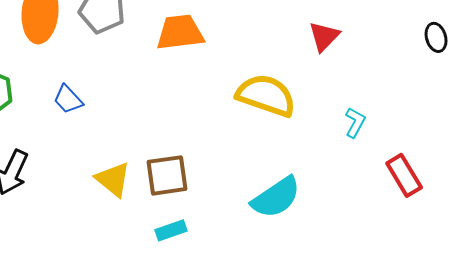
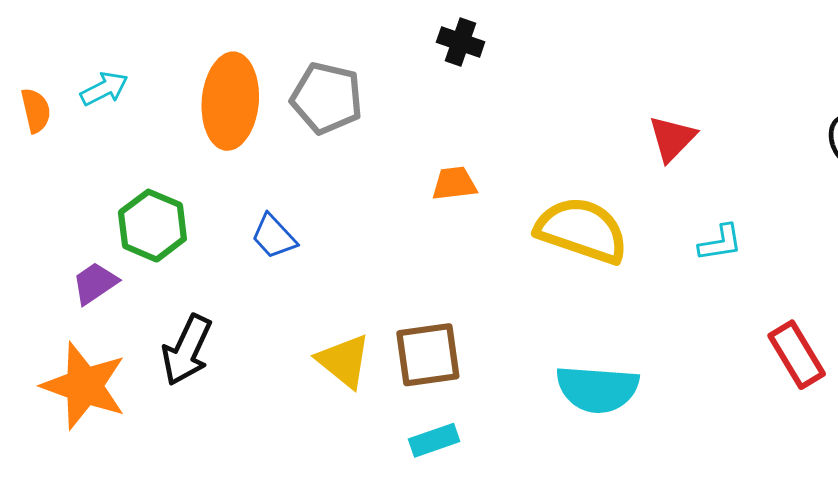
orange trapezoid: (180, 32) -> (454, 184), moved, size x0.6
cyan L-shape: (355, 122) -> (720, 243), moved, turned 52
cyan semicircle: (276, 197) -> (597, 389), turned 38

